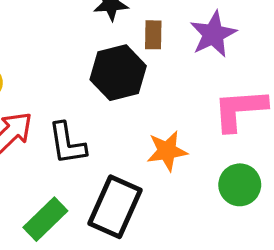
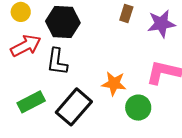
black hexagon: (118, 73) -> (63, 22), moved
green circle: (240, 185) -> (138, 108), moved

